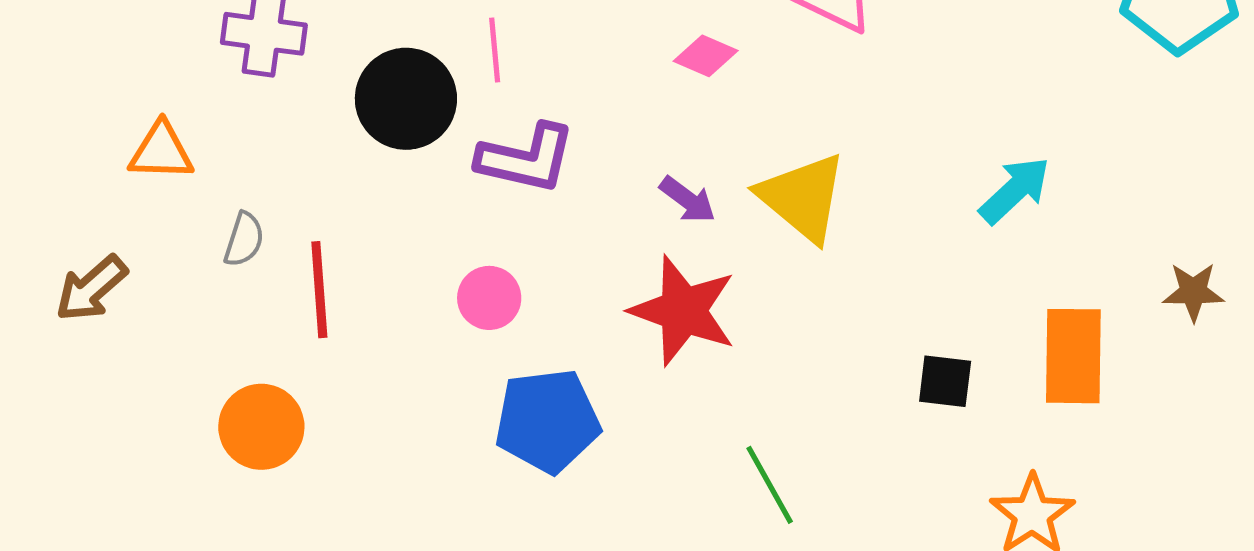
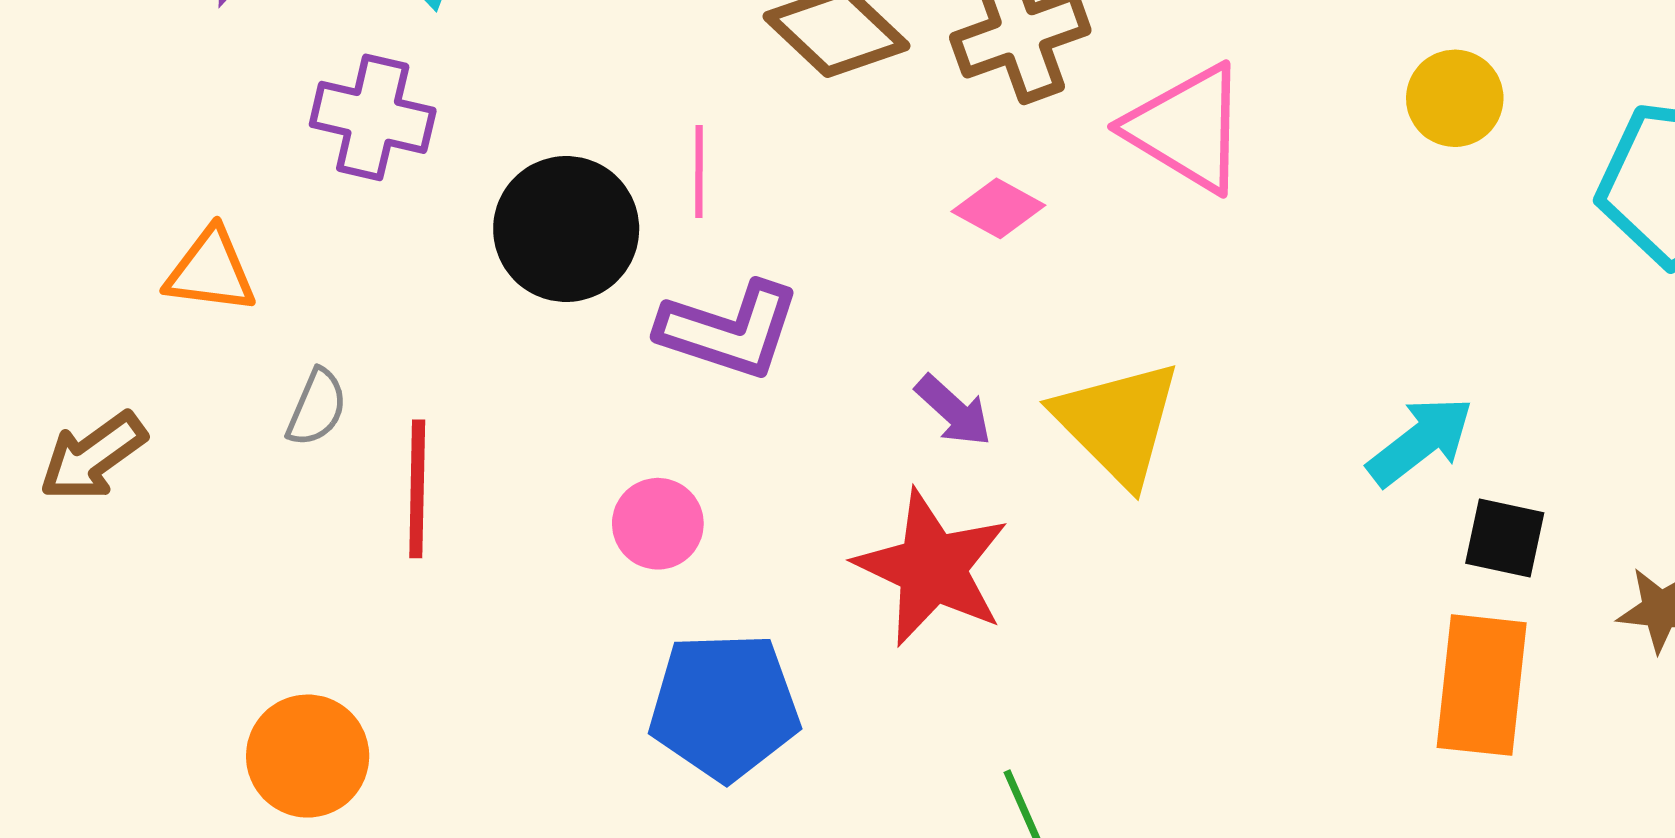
black square: (945, 381) -> (1505, 538), moved
orange circle: (261, 427) -> (308, 756), moved

